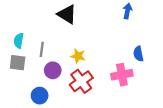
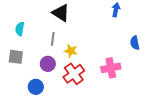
cyan semicircle: (19, 41) -> (20, 29), moved
gray line: (42, 49) -> (53, 39), moved
blue semicircle: (138, 54) -> (135, 43), moved

